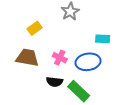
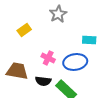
brown trapezoid: (27, 58) -> (17, 71), moved

